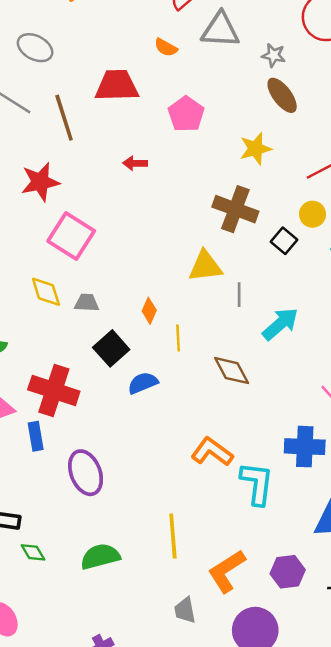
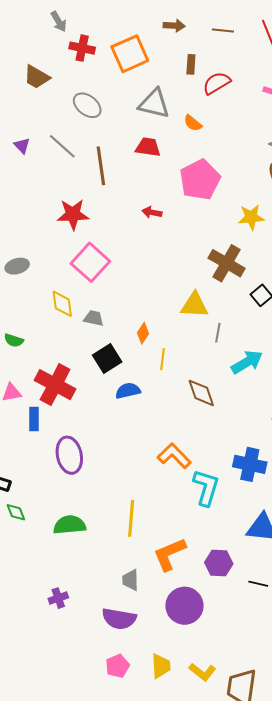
gray triangle: (220, 30) -> (154, 104), moved
red trapezoid: (117, 86) -> (148, 147), size x0.7
pink pentagon: (186, 114) -> (200, 180), size x1.4

